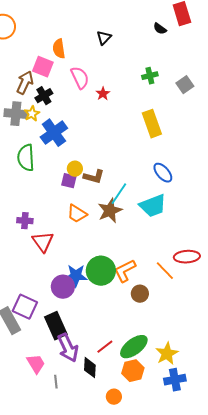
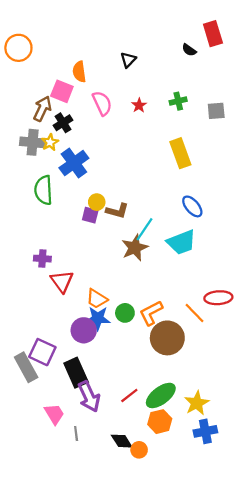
gray square: (185, 85) -> (216, 111), turned 30
red star: (103, 94) -> (139, 105), moved
orange trapezoid: (77, 214) -> (97, 299), moved
green circle: (101, 271) -> (125, 313), size x0.6
brown circle: (140, 294) -> (167, 338), size x1.8
black diamond: (90, 368) -> (122, 441), moved, turned -35

